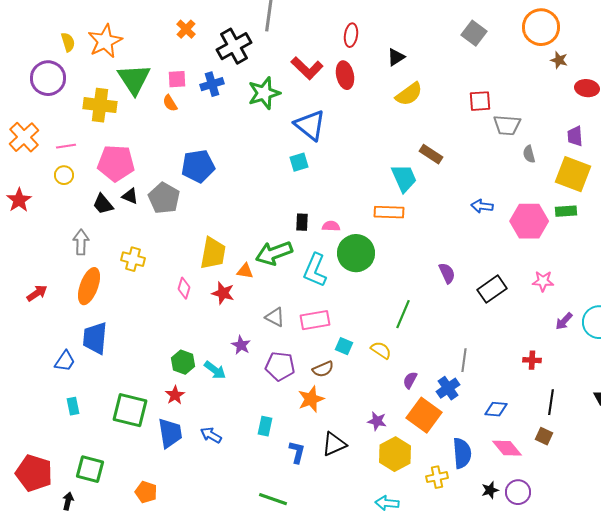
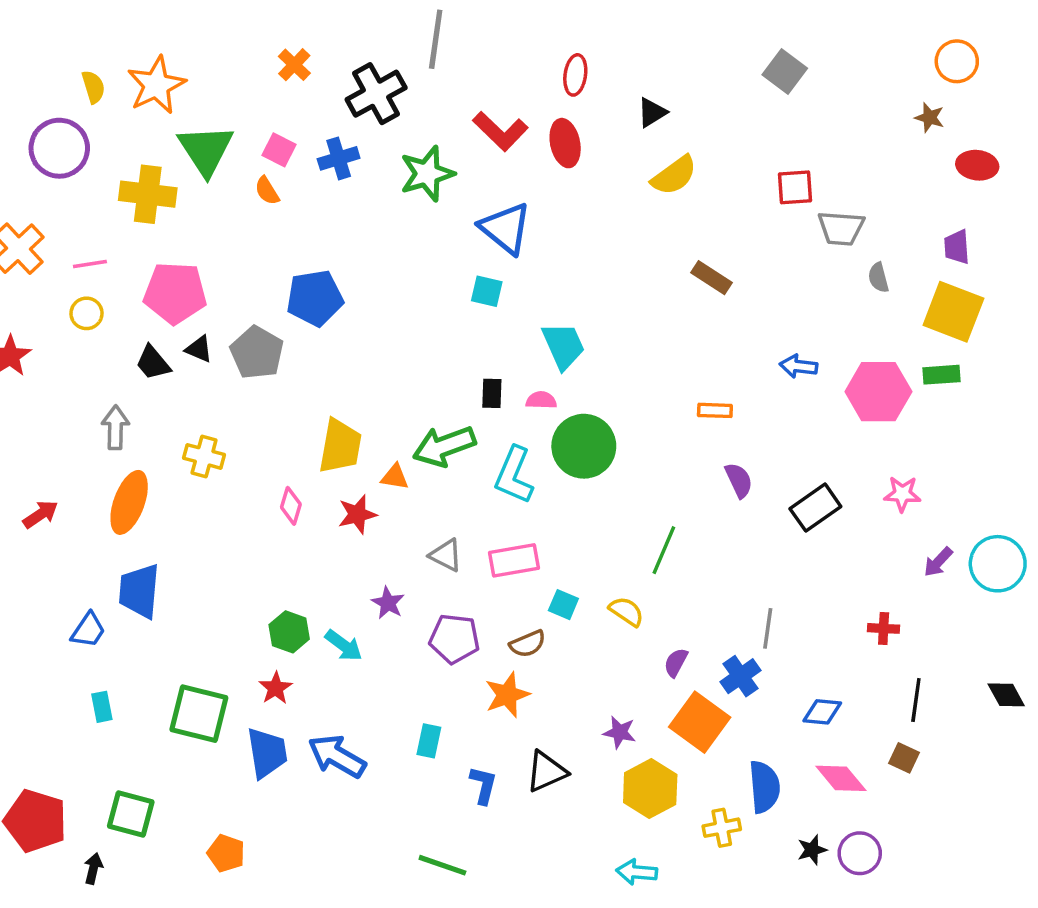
orange circle: (541, 27) -> (957, 61), moved, size x0.7
pink square: (177, 79) -> (279, 150), turned 30
cyan square: (299, 162) -> (487, 291), turned 30
cyan trapezoid: (404, 178) -> (563, 346), moved
orange rectangle: (389, 212) -> (715, 410), moved, size x0.7
red star: (223, 293) -> (357, 514), turned -30
blue arrow: (211, 435) -> (337, 756), size x1.6

